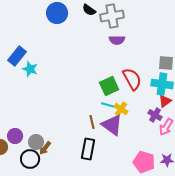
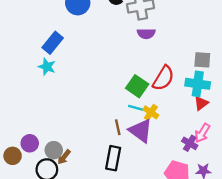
blue rectangle: (17, 56) -> (53, 43), moved
red semicircle: (132, 79) -> (163, 78), turned 60
green square: (109, 86) -> (137, 86), turned -30
purple cross: (155, 115) -> (190, 143), moved

